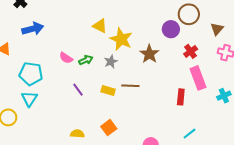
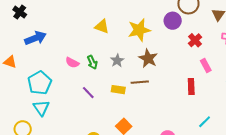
yellow star: (121, 39) -> (139, 30), moved, turned -30
brown star: (149, 54) -> (148, 58), moved
green arrow: (86, 60) -> (92, 62), turned 96
cyan pentagon: (31, 74) -> (40, 83), turned -30
pink rectangle: (198, 78) -> (206, 66), size x0.6

